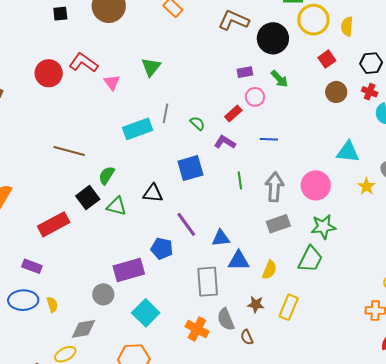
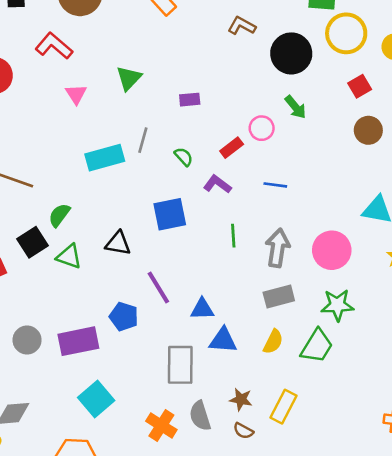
brown L-shape: (234, 20) -> (242, 26), size x0.7
red L-shape: (83, 63) -> (54, 46), moved
purple rectangle: (245, 72) -> (190, 100), moved
yellow semicircle: (269, 270) -> (273, 342), moved
gray circle: (103, 294) -> (27, 340), moved
brown semicircle: (247, 337) -> (243, 431), moved, turned -42

